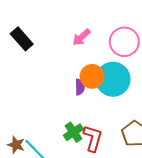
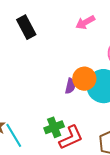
pink arrow: (81, 37) -> (85, 22), moved
red L-shape: (93, 138) -> (71, 137), turned 36

